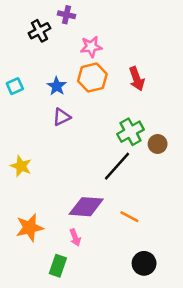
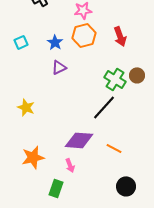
green cross: (131, 132) -> (115, 79), turned -30
brown circle: (158, 144) -> (137, 75), moved

